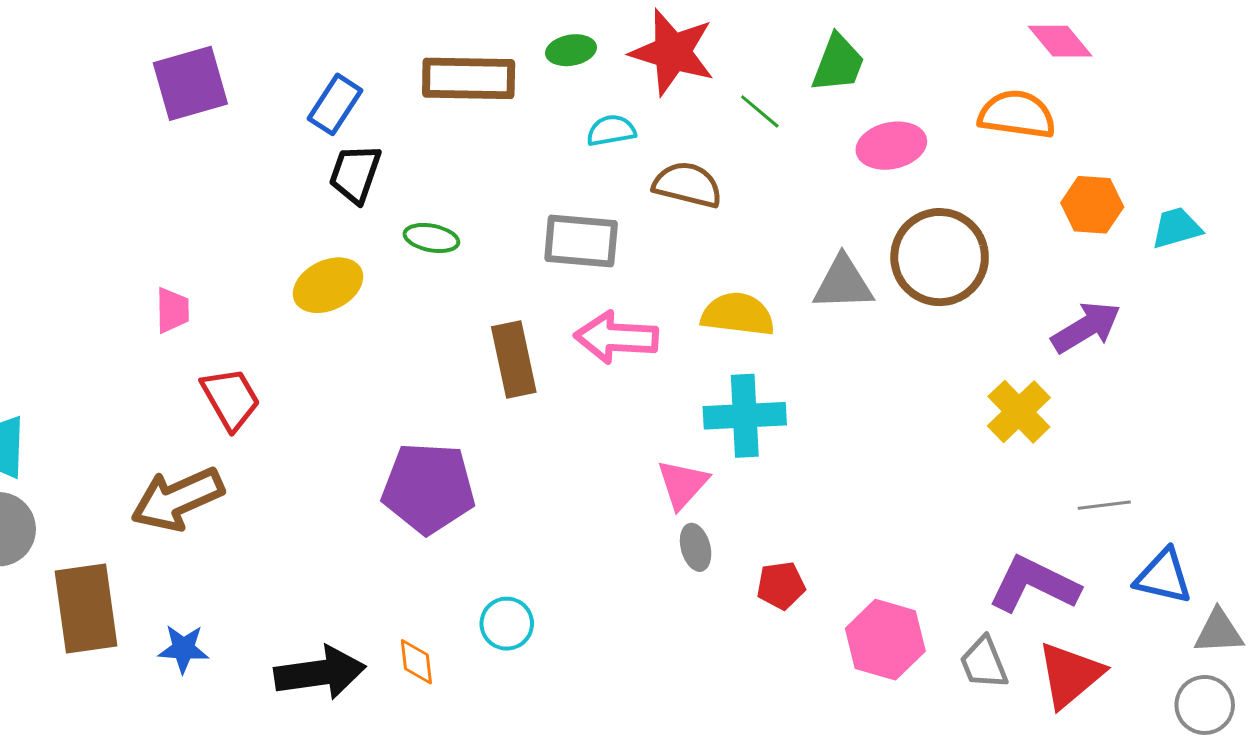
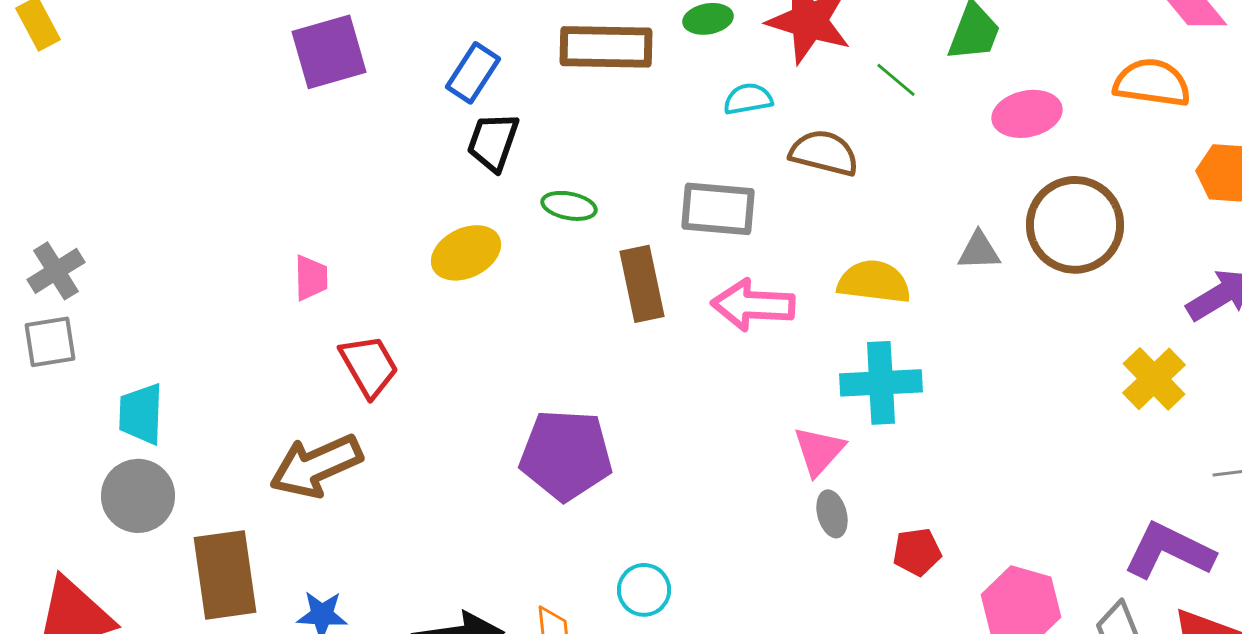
gray triangle: (843, 283) -> (979, 251), size x0.7
brown rectangle: (514, 360) -> (642, 284), moved

